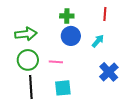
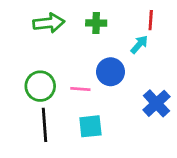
green arrow: (26, 34) -> (49, 23), moved
blue circle: (71, 36) -> (111, 72), moved
cyan arrow: (98, 41) -> (139, 44), moved

